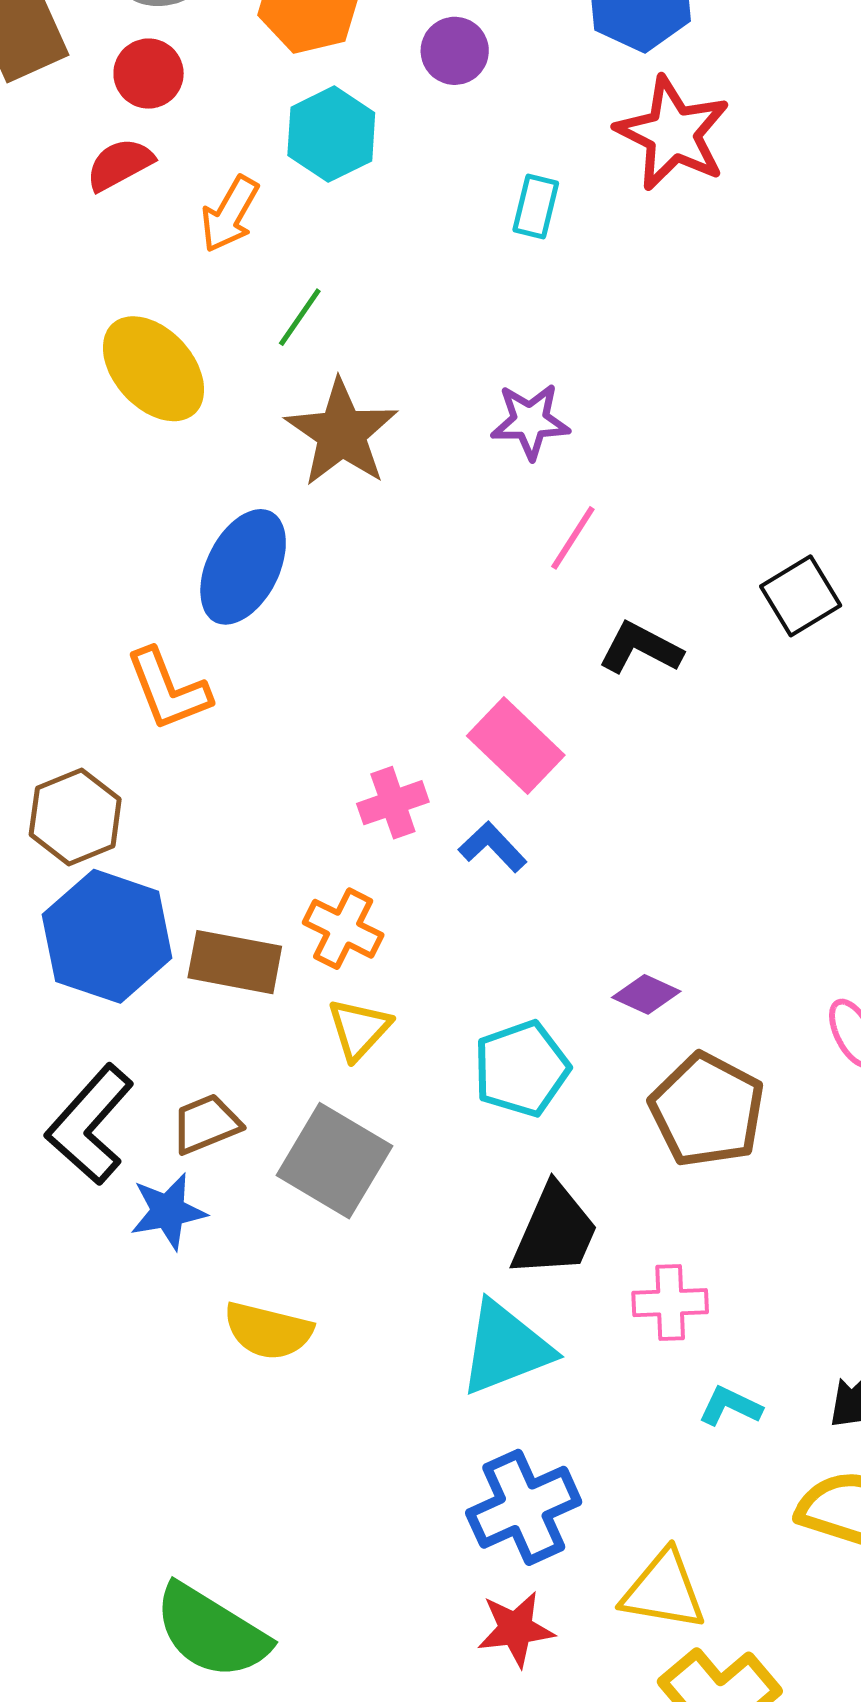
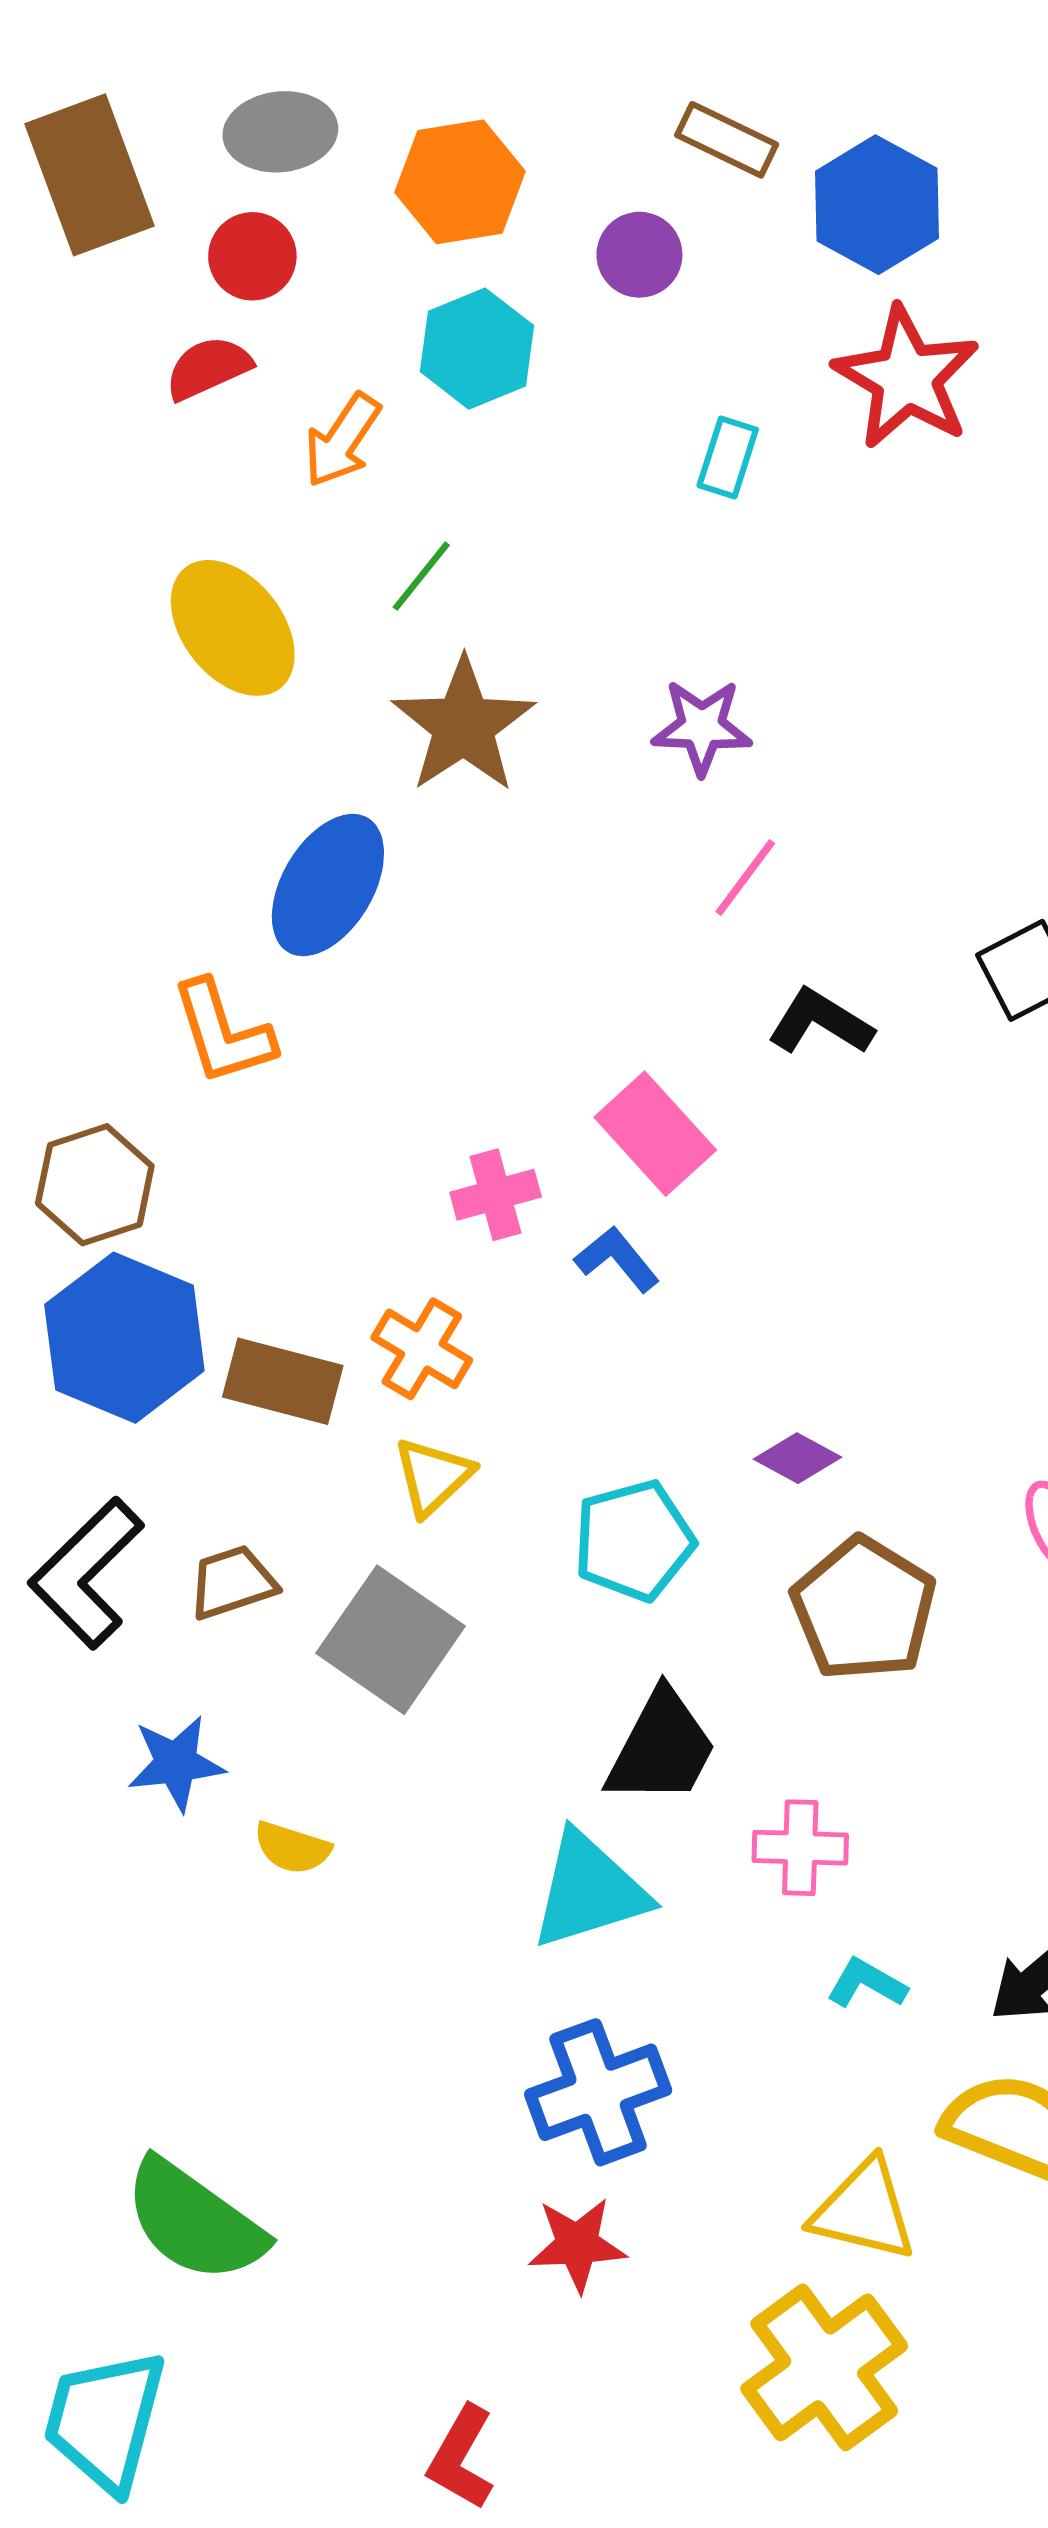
blue star: (168, 1211) -> (176, 1763), moved
yellow semicircle: (268, 1331) -> (292, 1848), size x0.7
yellow triangle: (664, 1590) -> (864, 2210), moved

